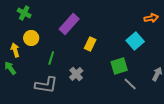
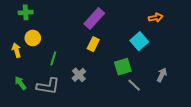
green cross: (24, 13) -> (26, 12), turned -32
purple rectangle: (69, 24) -> (94, 19), moved
green arrow: (10, 68) -> (20, 83), moved

